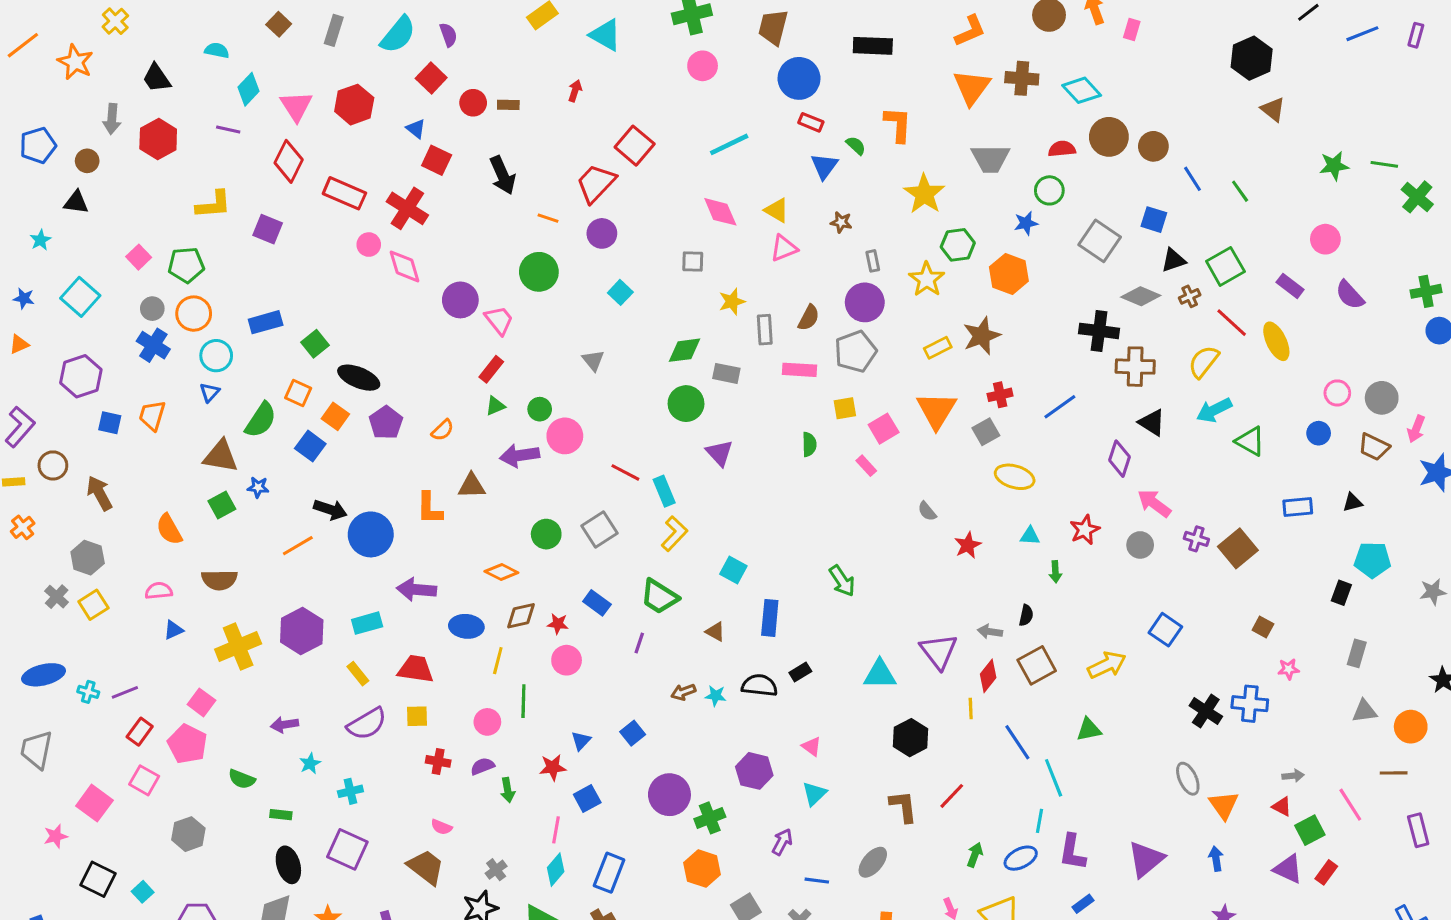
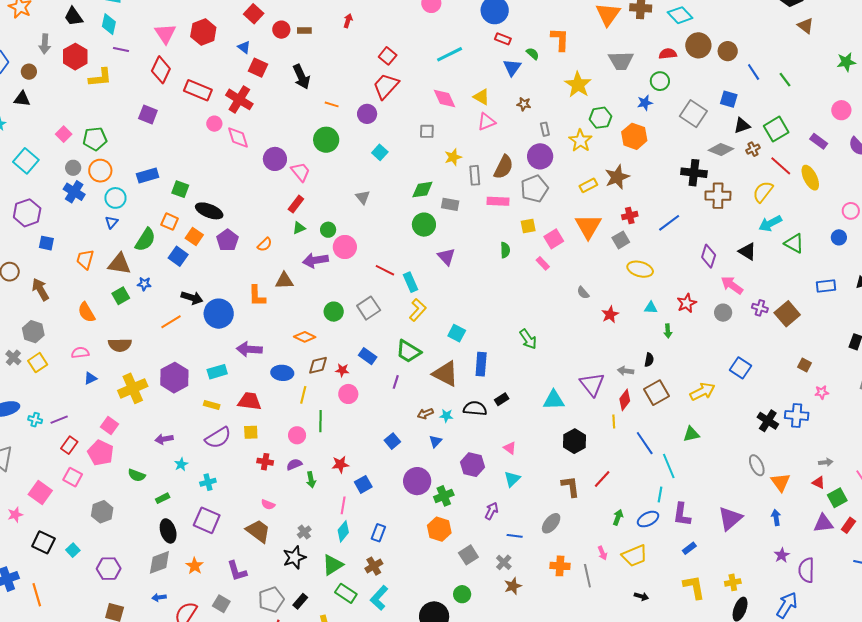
cyan diamond: (248, 89) -> (109, 24), moved, turned -30
red square: (635, 146) -> (388, 56), size x0.7
red trapezoid: (596, 183) -> (386, 86), moved
yellow L-shape: (213, 205) -> (100, 78), moved
brown semicircle: (809, 318) -> (504, 167), size x1.4
green square: (315, 344) -> (180, 189), turned -30
orange trapezoid: (152, 415) -> (85, 259), moved
black triangle: (1152, 423) -> (747, 251), moved
brown triangle: (715, 632) -> (445, 374), size x2.0
yellow rectangle: (358, 674) -> (212, 405), turned -35
blue triangle: (581, 741) -> (435, 441), moved
green rectangle: (281, 815) -> (163, 498), turned -32
purple triangle: (1288, 869) -> (823, 523), turned -30
blue rectangle: (609, 873) -> (378, 533), size x0.7

